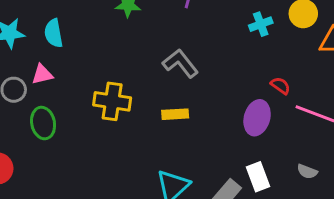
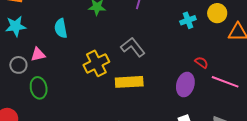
cyan semicircle: (54, 33) -> (61, 28), moved
yellow cross: (112, 101) -> (96, 63), moved, turned -35
yellow rectangle: (175, 114) -> (129, 82), size x1.5

